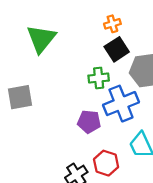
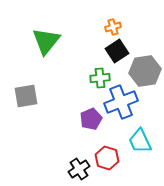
purple pentagon: (89, 122) -> (91, 119), turned -30

